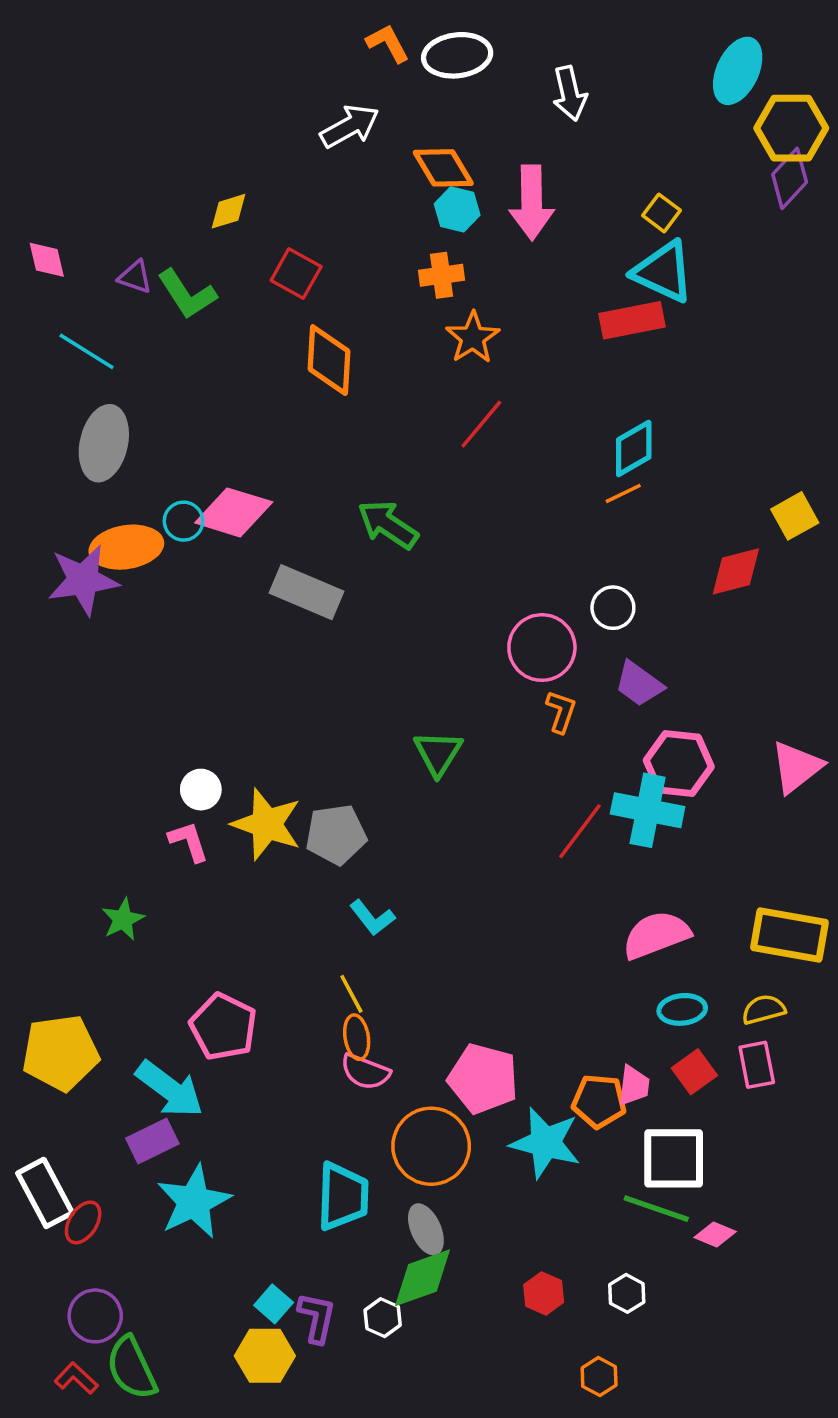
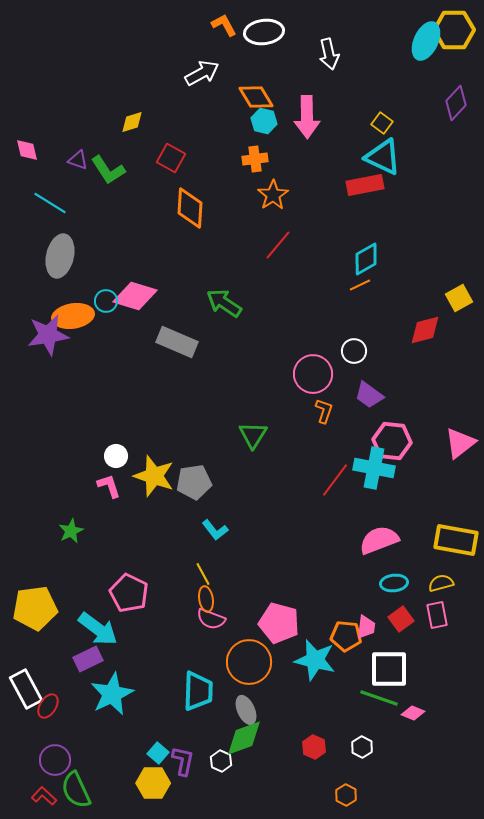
yellow hexagon: (791, 128) -> (454, 30), moved

